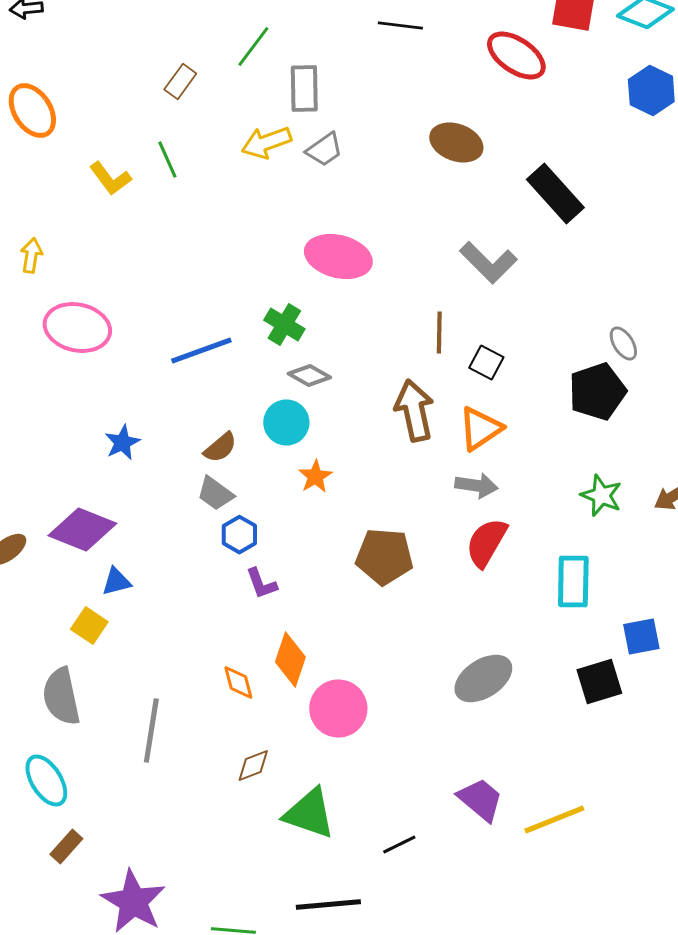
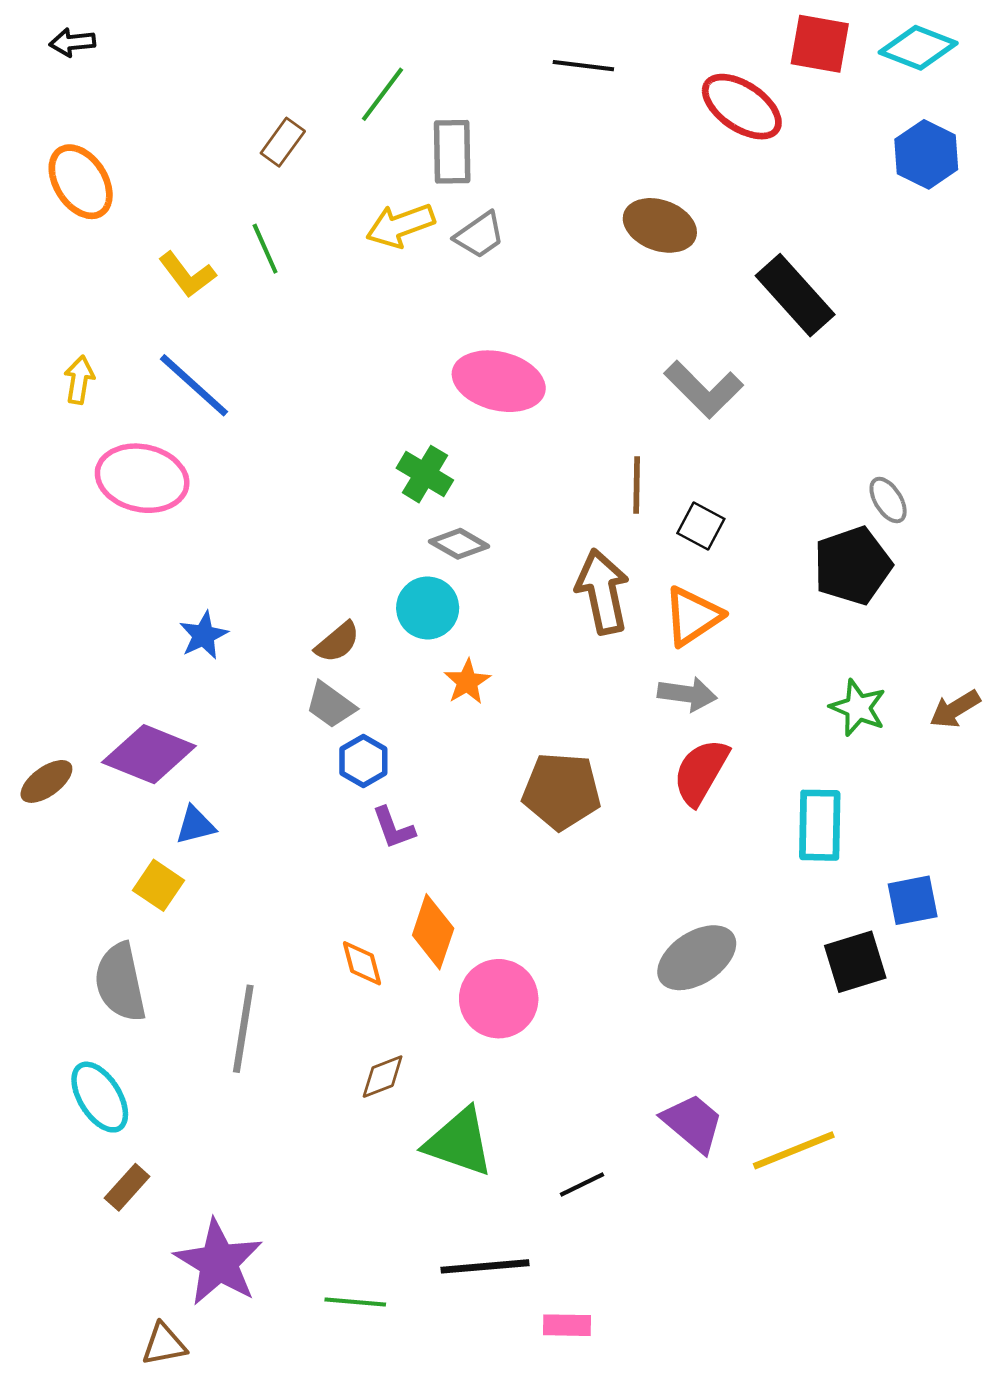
blue line: (201, 350) -> (194, 385), moved, turned 62

